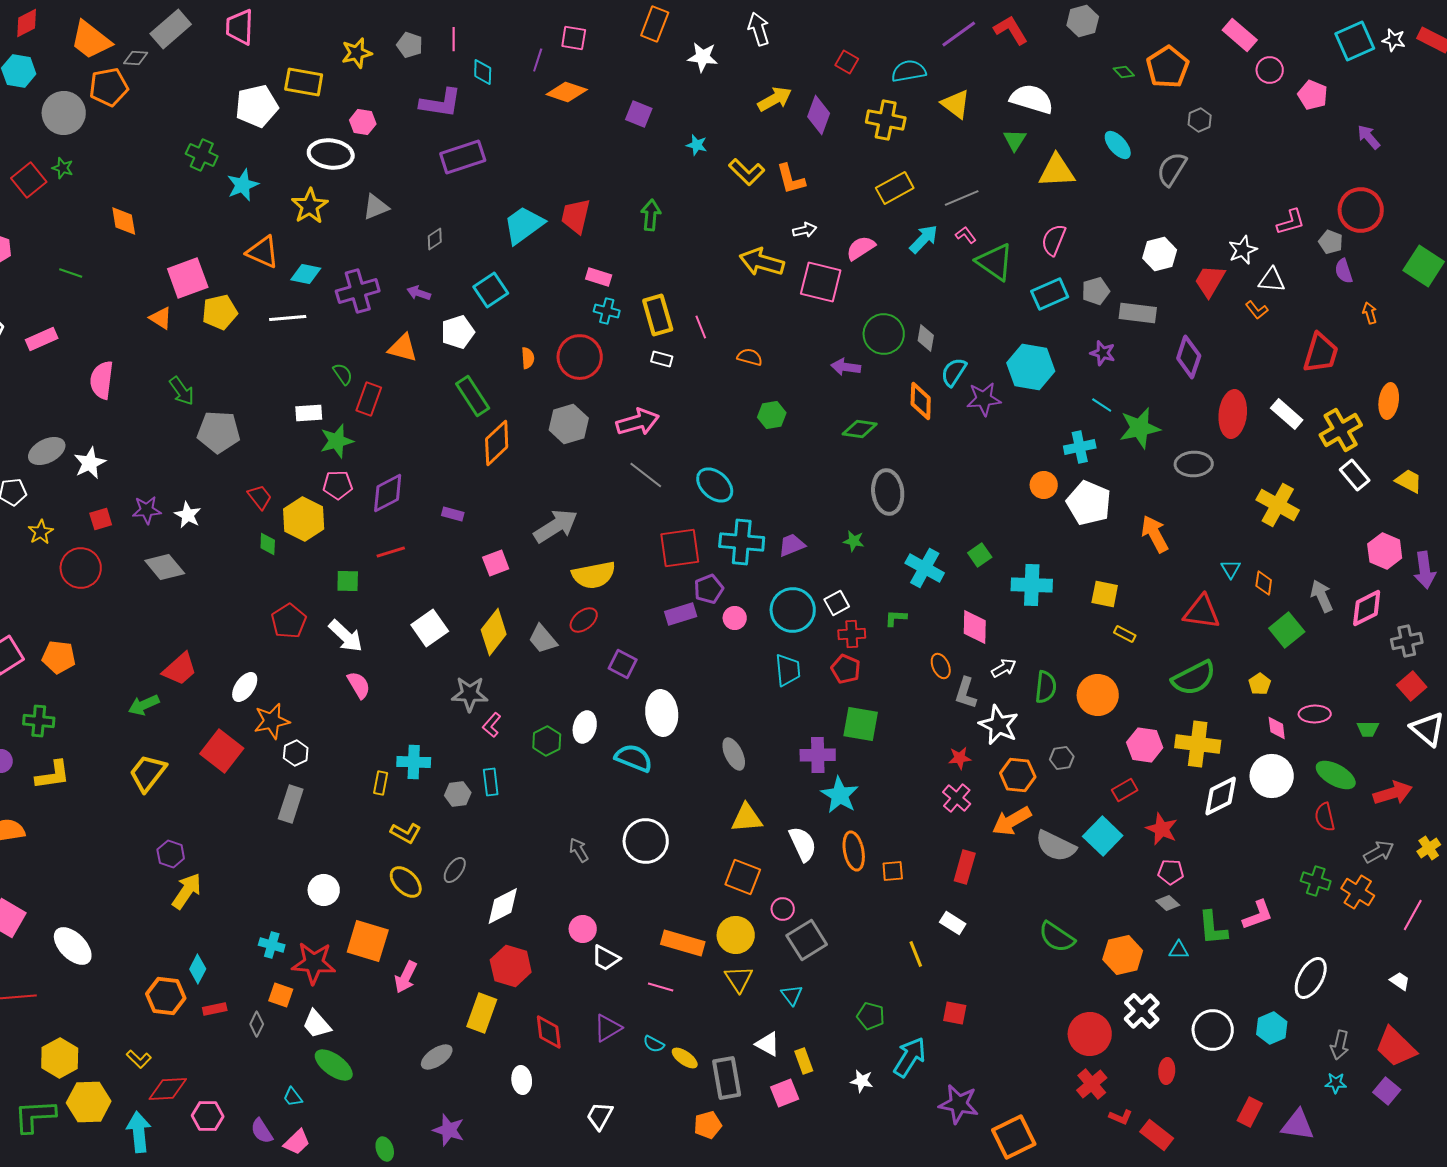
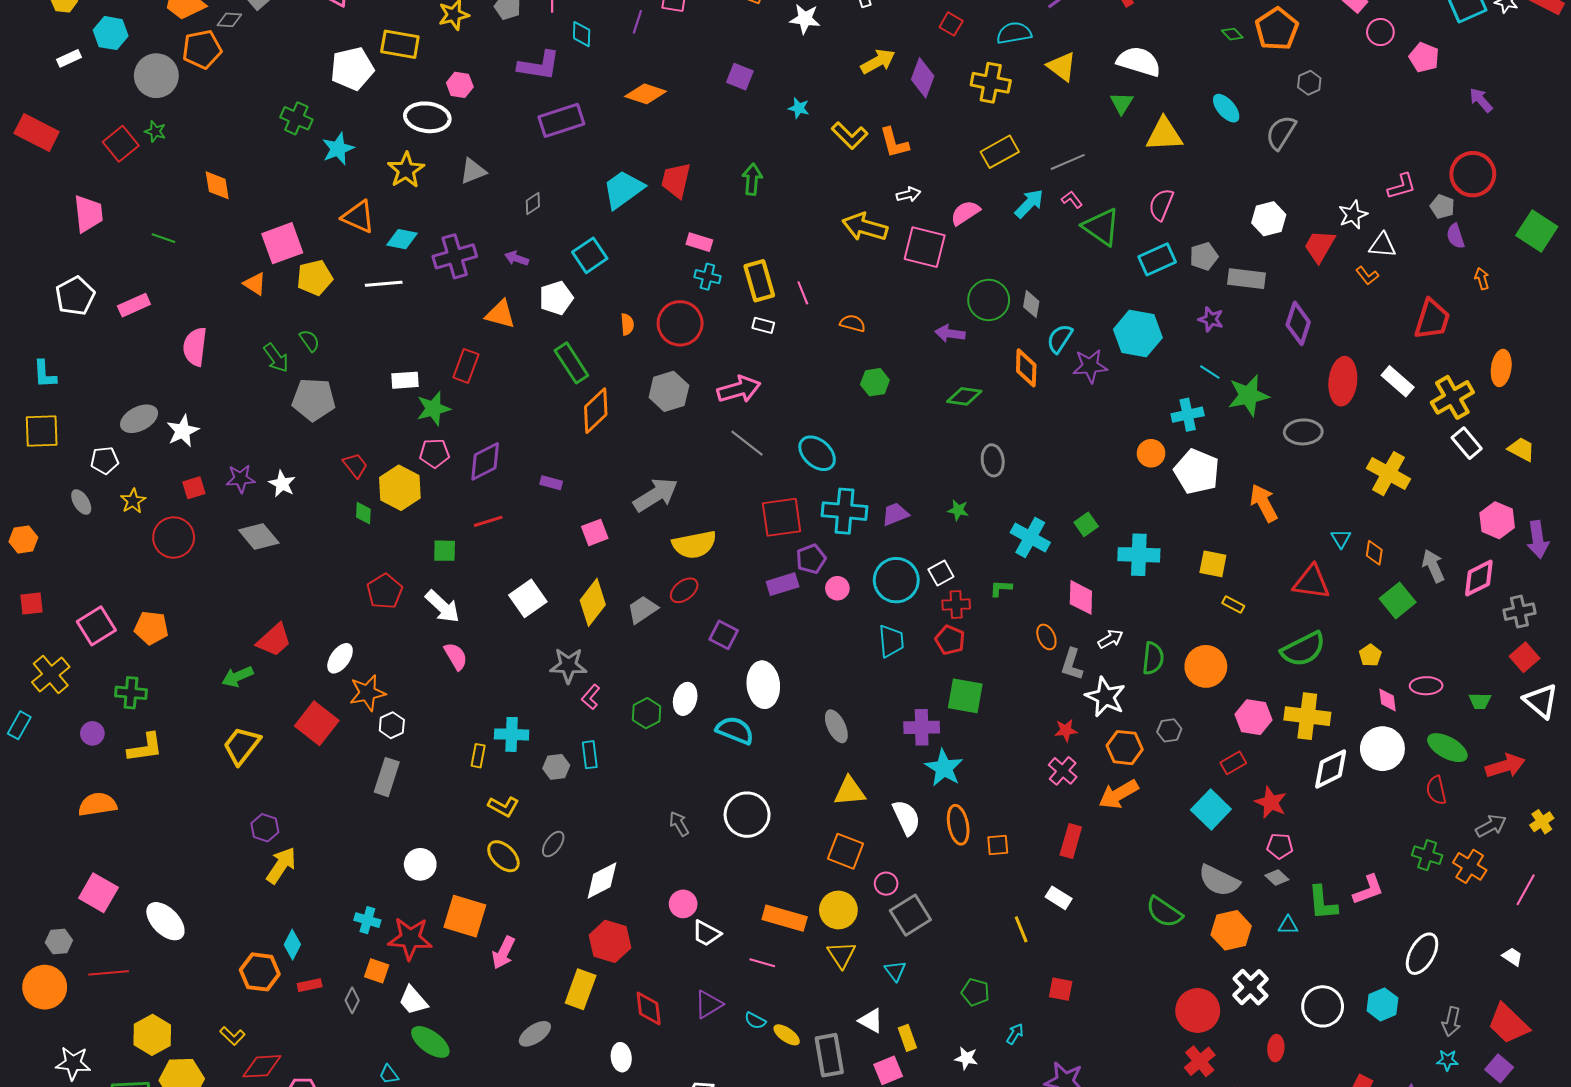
orange diamond: (567, 92) -> (646, 94), moved
green semicircle: (343, 374) -> (310, 341), moved
gray ellipse: (888, 492) -> (993, 460), size x0.7
gray trapezoid: (543, 639) -> (642, 610), turned 96
gray semicircle: (1056, 846) -> (1219, 881), moved
cyan arrow: (910, 1057) -> (1015, 1034), size x0.5

